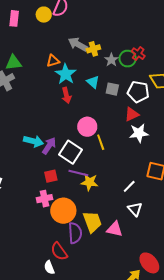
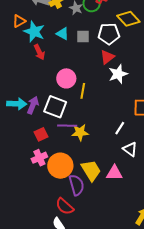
yellow line: (101, 142) -> (83, 91), turned 42

